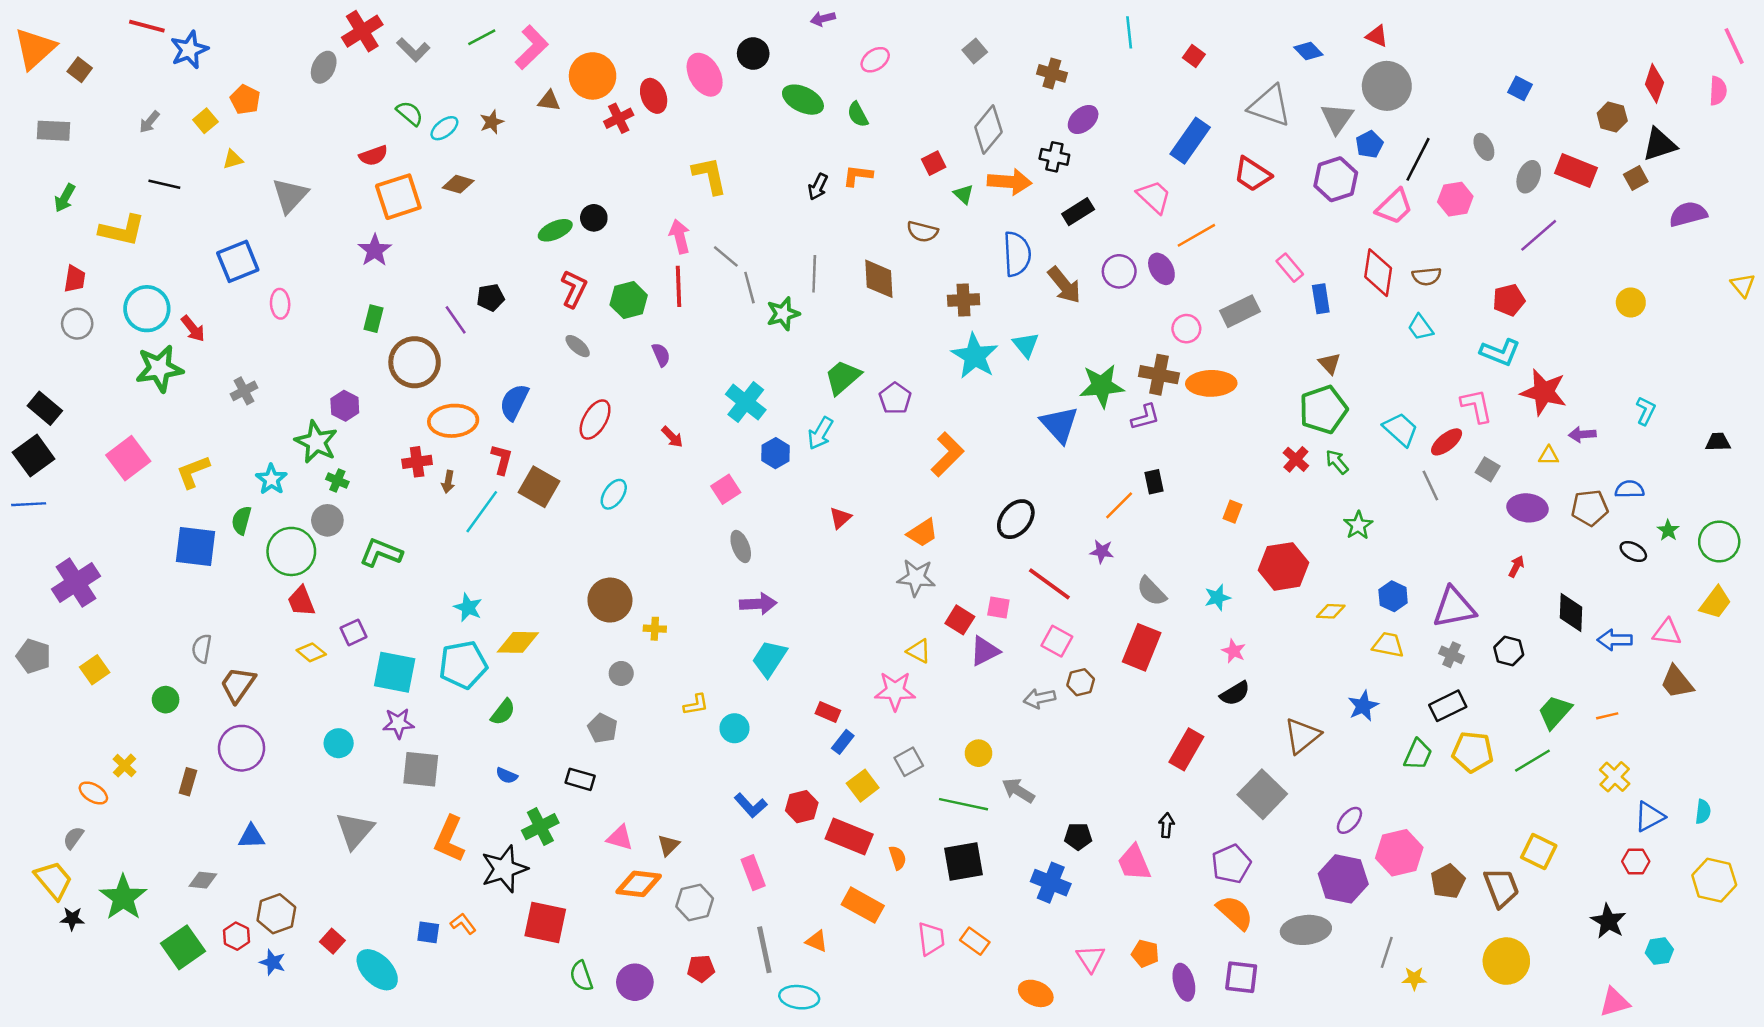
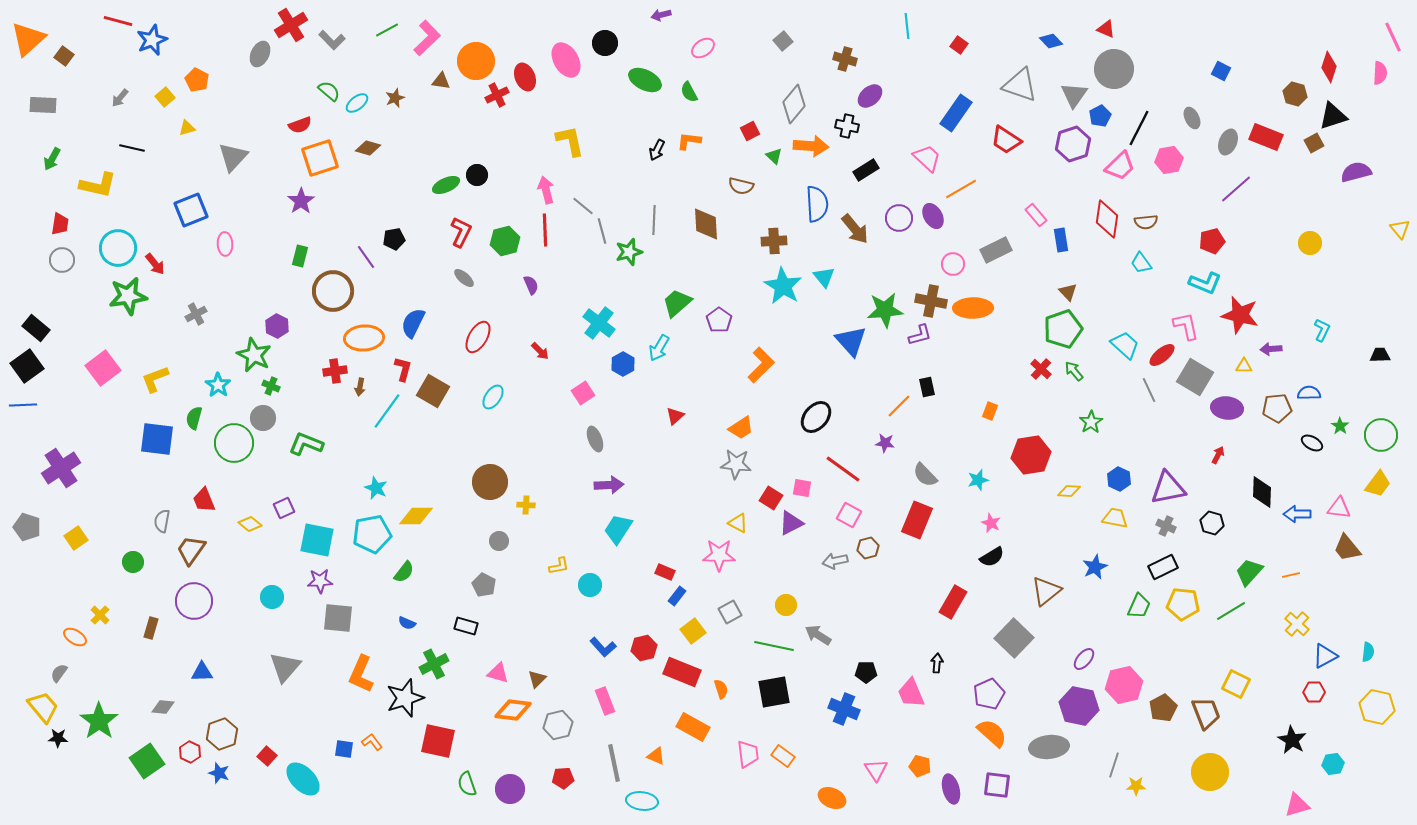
gray square: (1488, 469) -> (1195, 377), size x1.8
red trapezoid: (301, 601) -> (204, 500), moved

